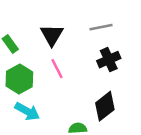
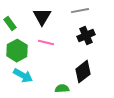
pink line: (57, 69) -> (46, 43), turned -49

